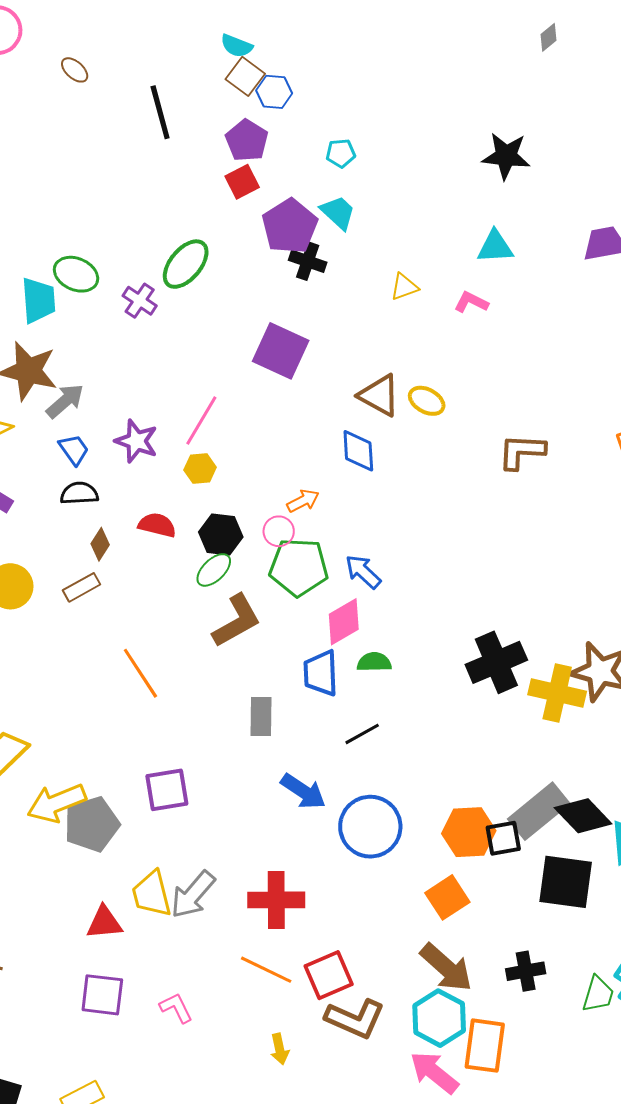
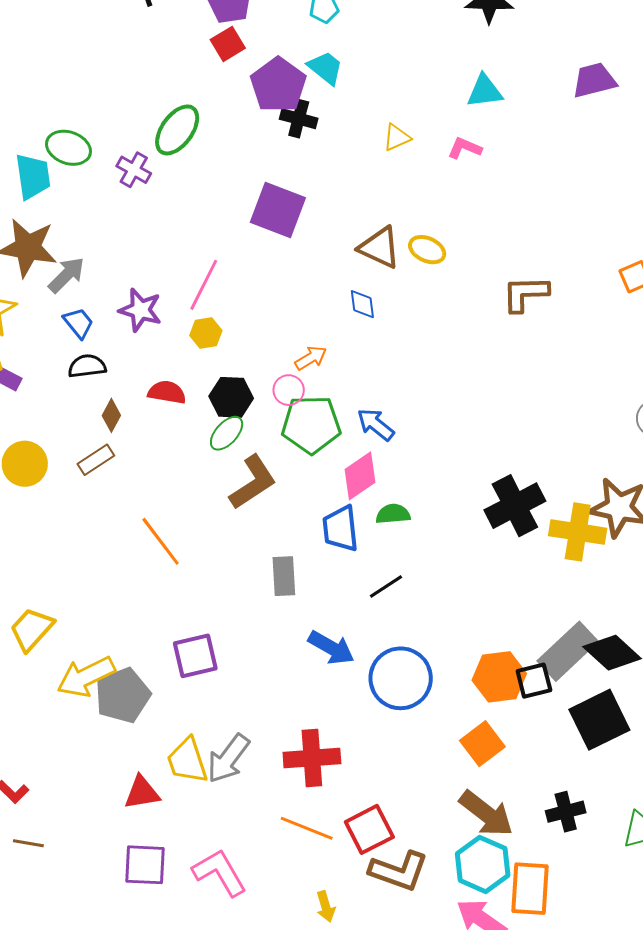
blue diamond: (358, 451) -> (362, 304), size x0.7
black square: (566, 882) -> (599, 720), turned -30
pink L-shape: (176, 1008) -> (220, 873), size x1.6

